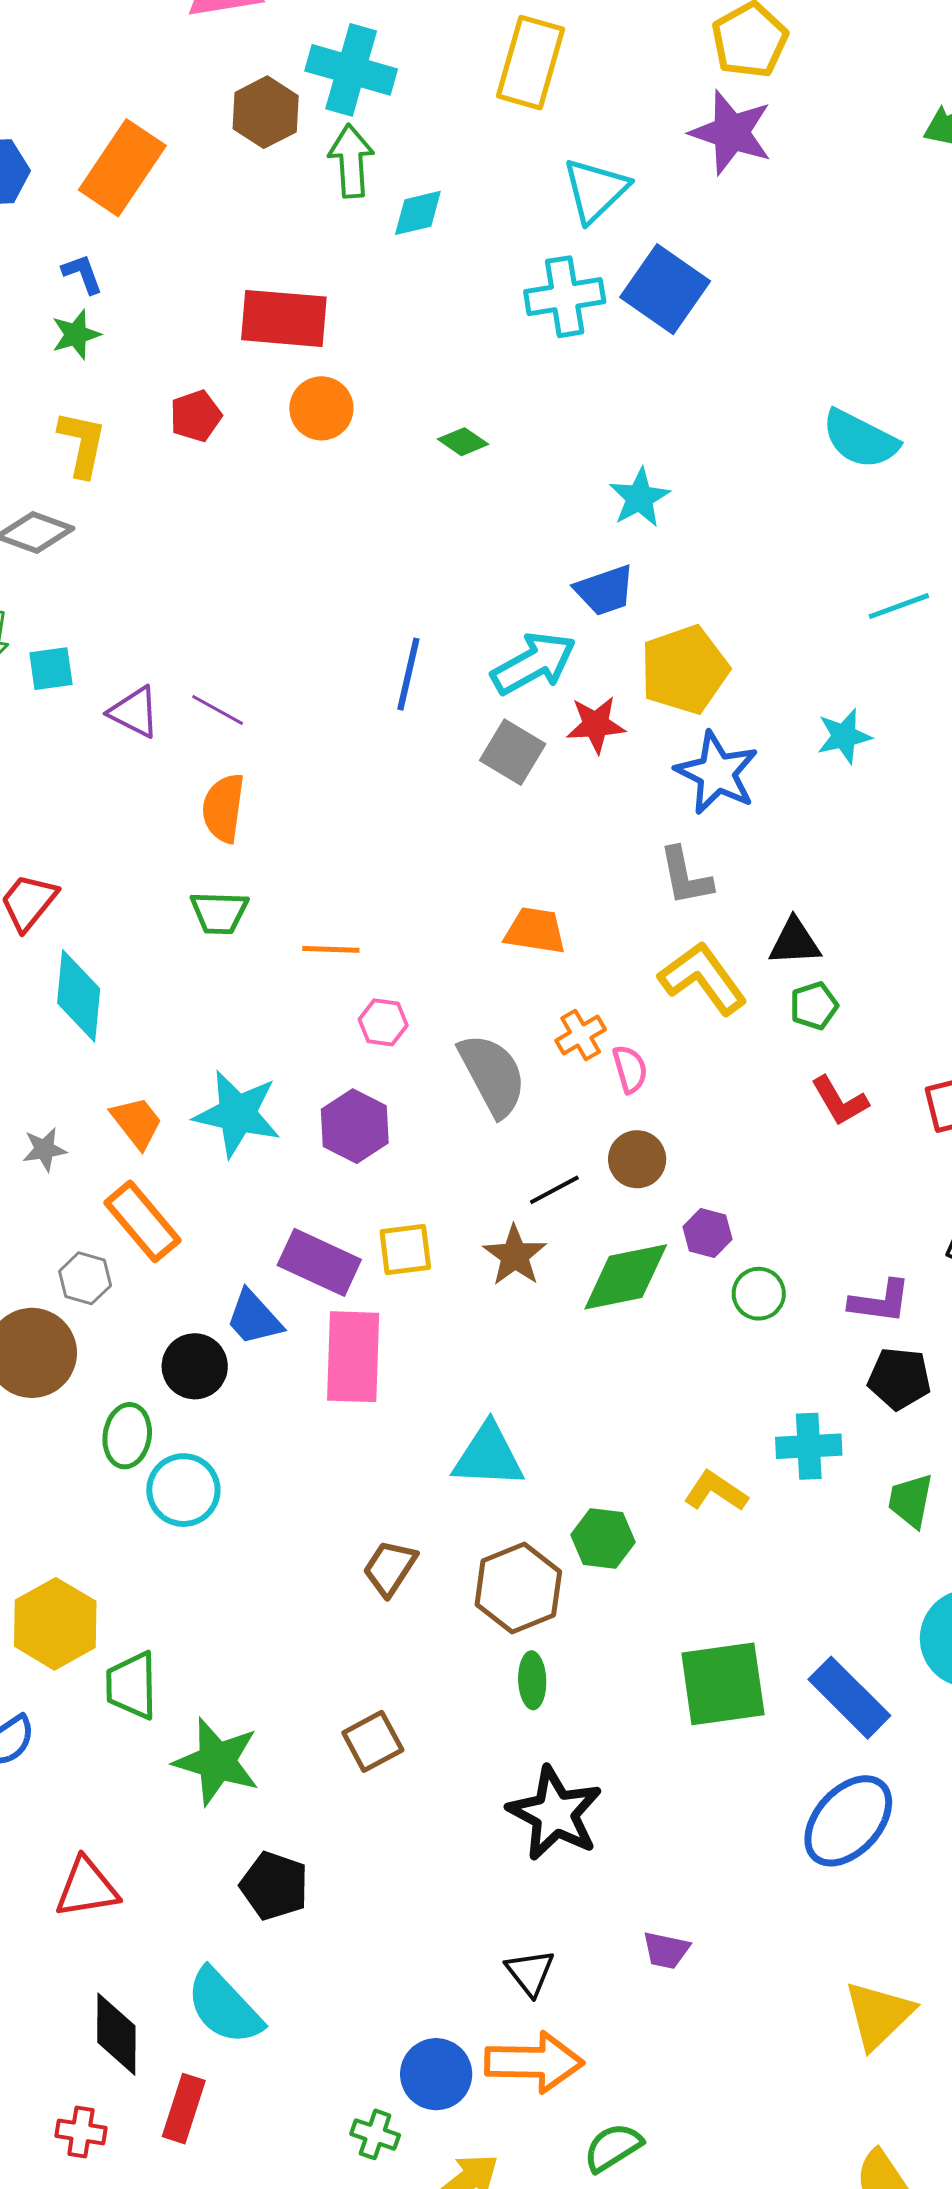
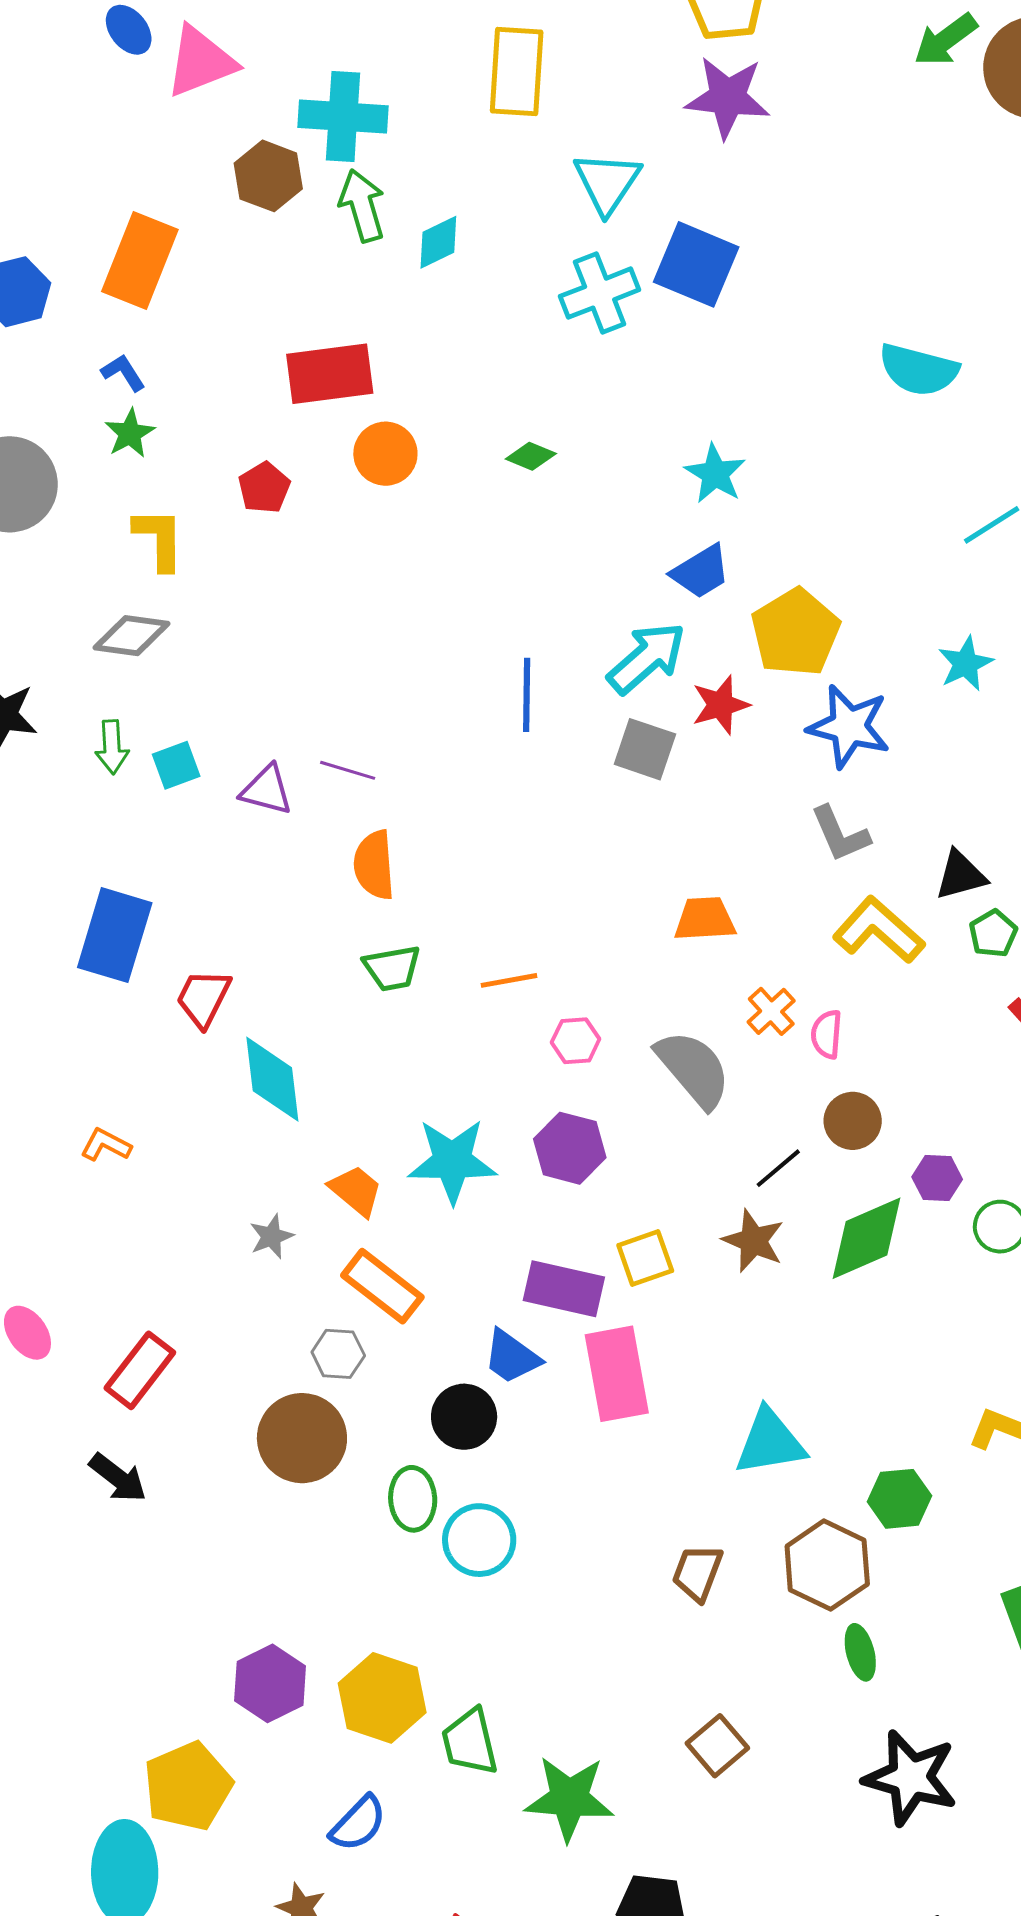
pink semicircle: (630, 1069) -> (827, 1034), turned -147

